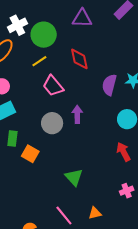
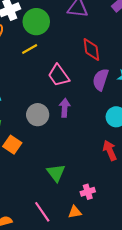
red diamond: (79, 59) -> (91, 49), moved
pink trapezoid: (53, 86) -> (59, 75), moved
pink cross: (127, 191) -> (88, 192), moved

